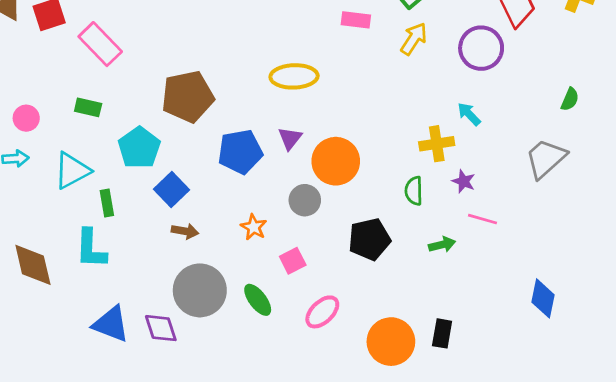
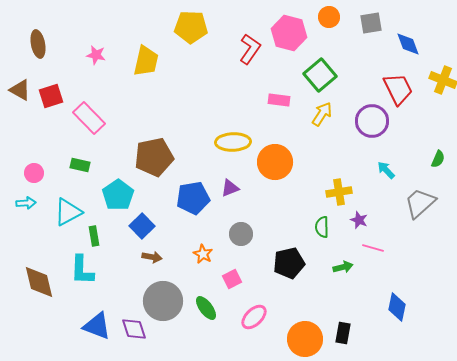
cyan arrow: (469, 114) -> (386, 170), moved
purple triangle: (290, 138) -> (230, 188), turned 30
orange circle: (336, 161) -> (275, 162), moved
blue diamond: (543, 298) -> (397, 307), moved

